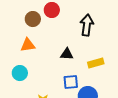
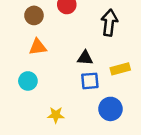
brown circle: (33, 19) -> (34, 15), moved
blue square: (71, 82) -> (90, 81), moved

